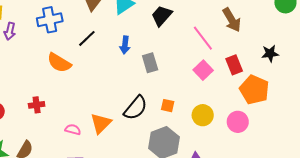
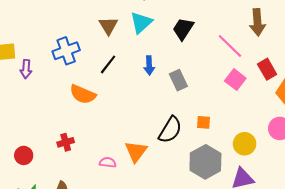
brown arrow: (232, 20) -> (257, 22), turned 35
yellow circle: (203, 115) -> (245, 144), moved

